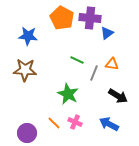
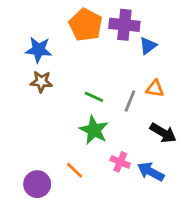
green line: (77, 60) -> (94, 97), moved
brown star: (25, 70) -> (41, 82), moved, size x0.7
pink cross: (75, 122) -> (120, 162), moved

